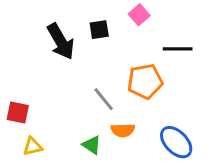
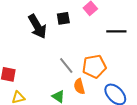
orange pentagon: (145, 81) -> (94, 66), moved
orange semicircle: (123, 130) -> (79, 86), turned 77

